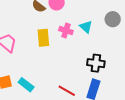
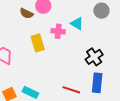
black cross: (96, 63) -> (94, 57), turned -30

